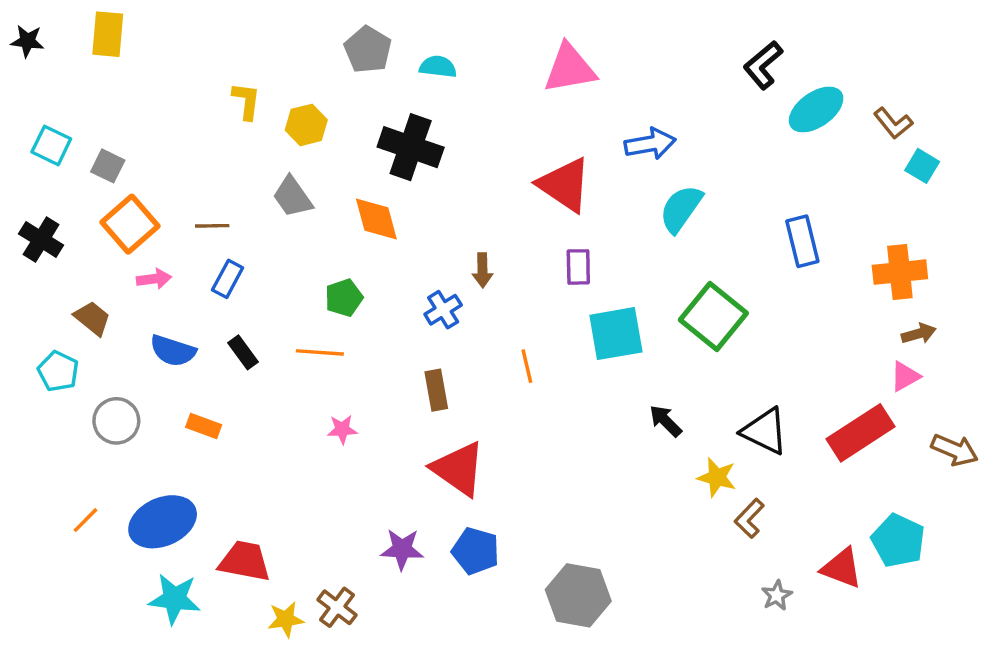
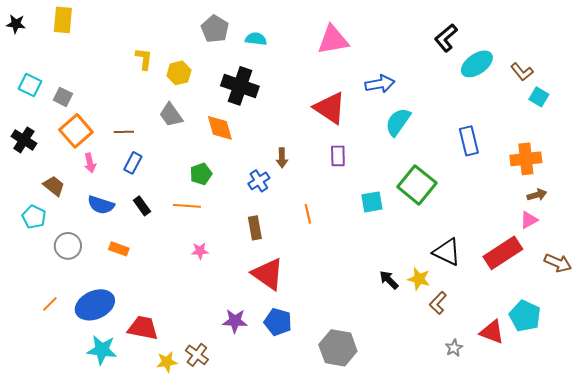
pink arrow: (154, 279) -> (90, 163), turned 84
cyan square: (616, 334) -> (372, 202), moved, size x0.7
black arrow: (666, 421) -> (389, 280), moved

